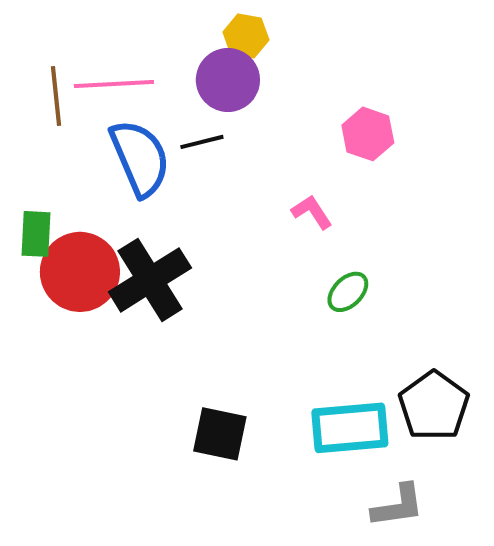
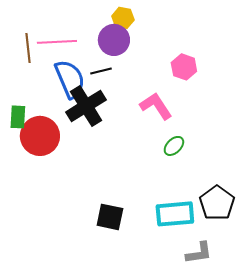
pink L-shape: (312, 212) -> (156, 106), size x1.6
black cross: (150, 280) -> (86, 106), moved

